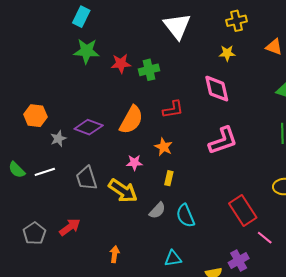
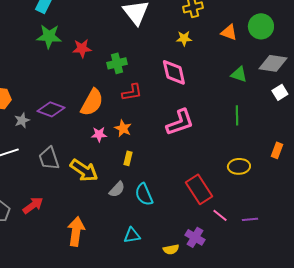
green cross: (149, 70) -> (117, 63), moved
pink star: (134, 163) -> (99, 134), moved
orange arrow: (115, 254) -> (76, 231), size x1.8
purple cross: (239, 260) -> (195, 237), turned -30

